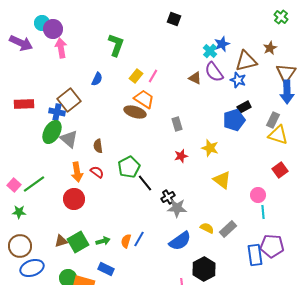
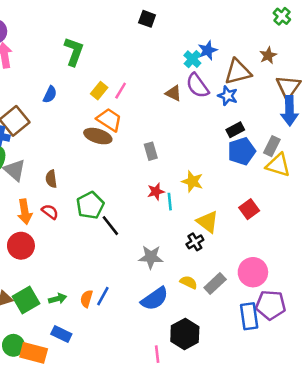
blue pentagon: (234, 120) -> (242, 151), moved
red square: (280, 170) -> (249, 209), moved
pink circle: (258, 195) -> (253, 272), moved, size x1.5
black cross: (168, 197) -> (195, 242), moved
cyan line: (263, 212) -> (170, 202), moved

